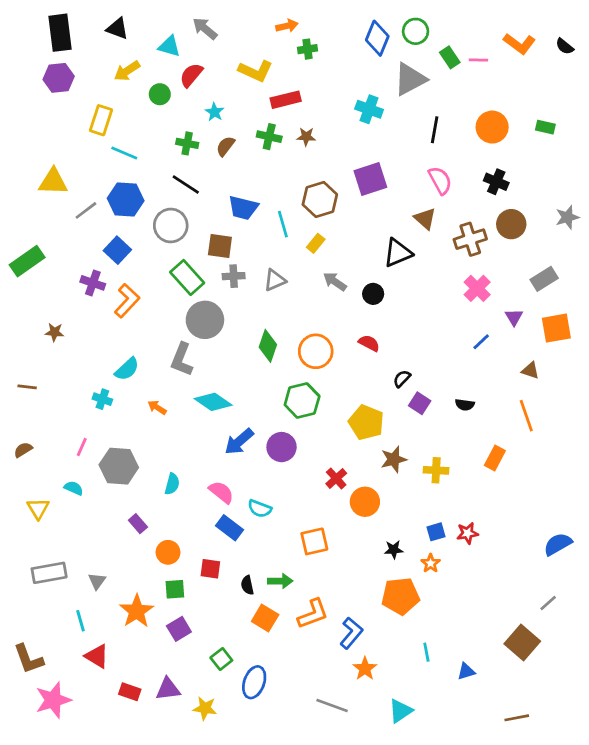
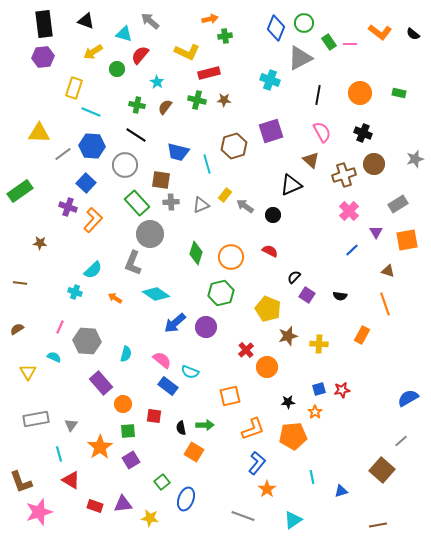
yellow rectangle: (316, 243) -> (225, 195), moved
purple rectangle: (138, 524) -> (101, 383), size x1.6
orange L-shape: (313, 614) -> (253, 429), moved

